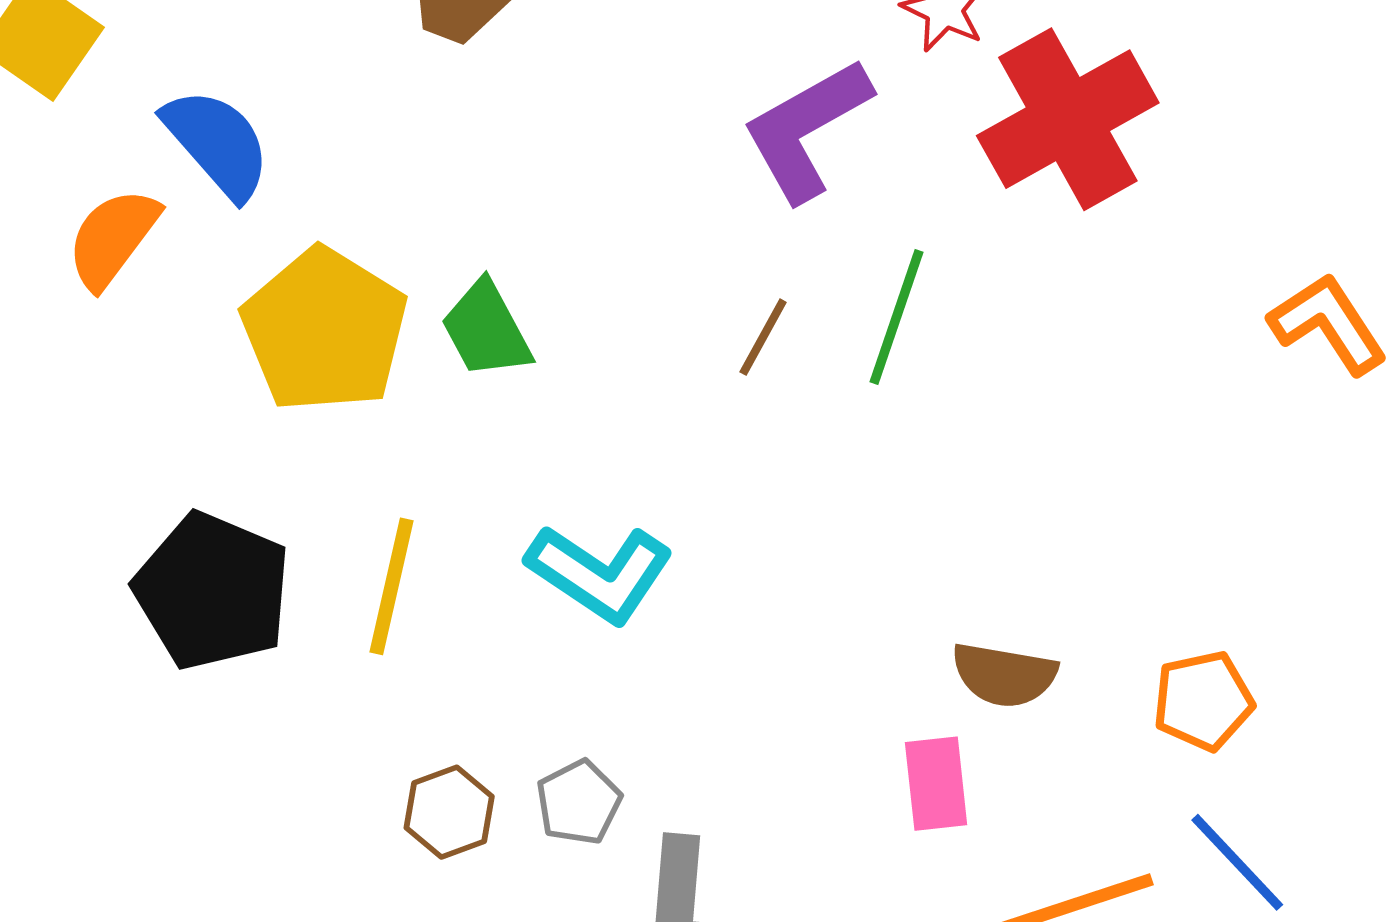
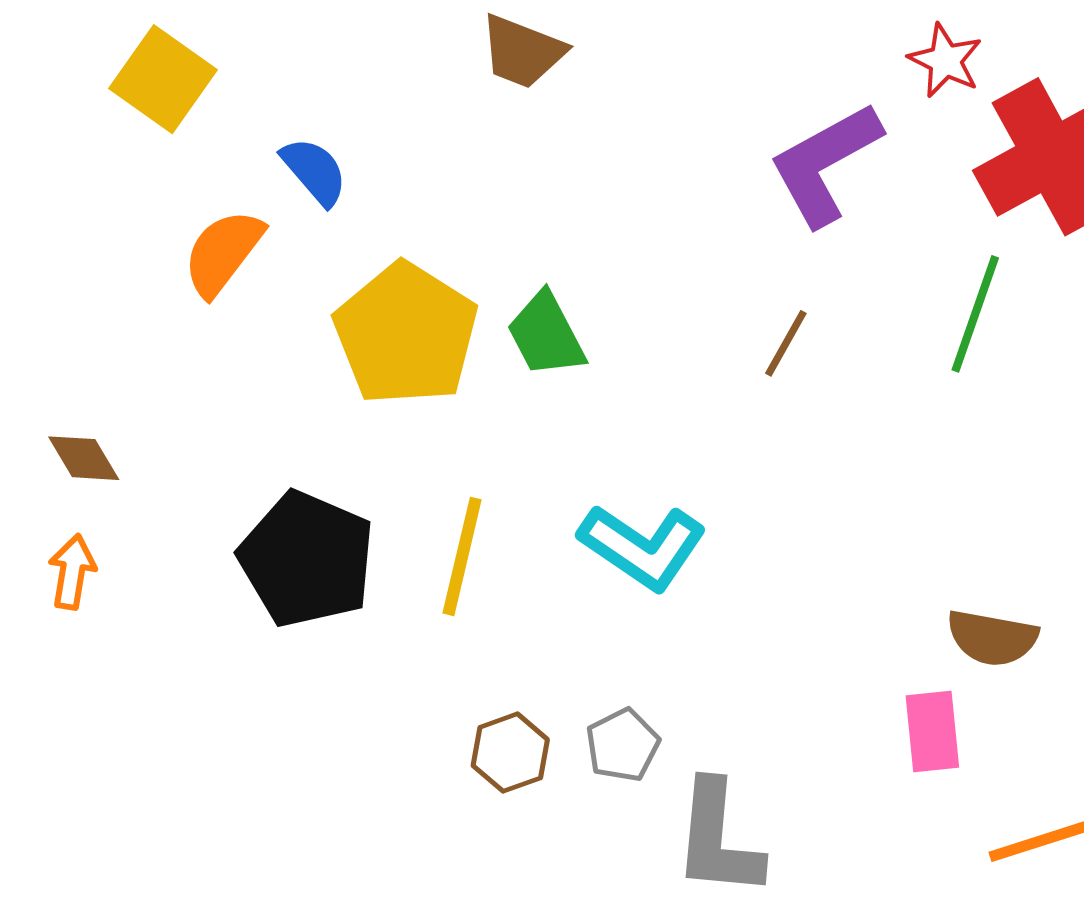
blue semicircle: (217, 143) -> (314, 171), size x0.7
green line: (896, 317) -> (975, 314), moved

